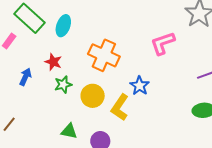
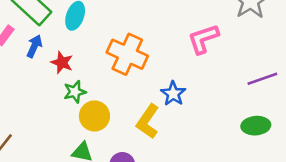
blue arrow: (25, 77) -> (34, 46), moved
yellow circle: (93, 96) -> (94, 116), moved

